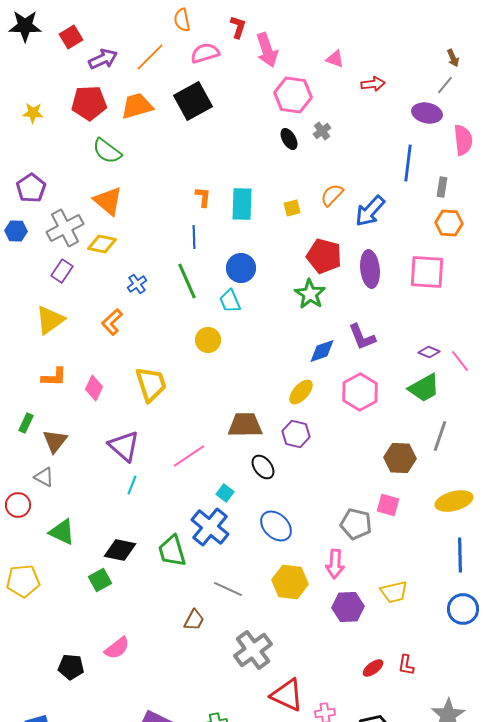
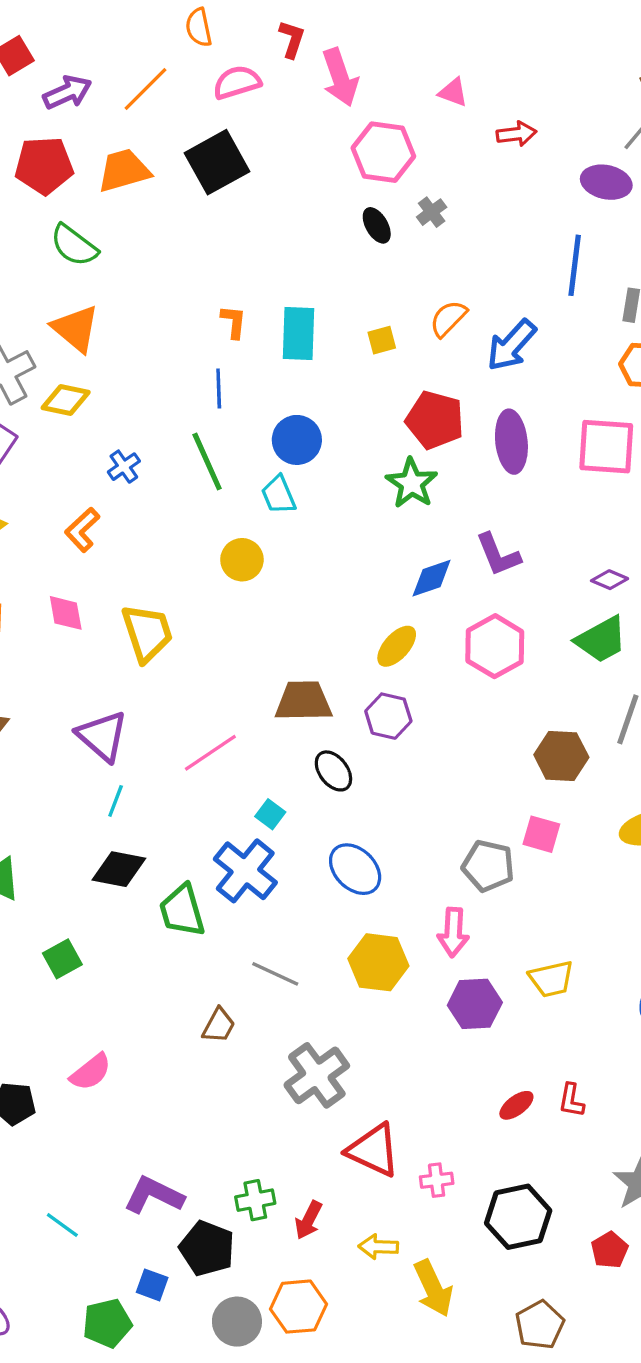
pink diamond: (94, 388) -> (66, 613), moved, turned -35
black diamond: (120, 550) -> (119, 869), moved

